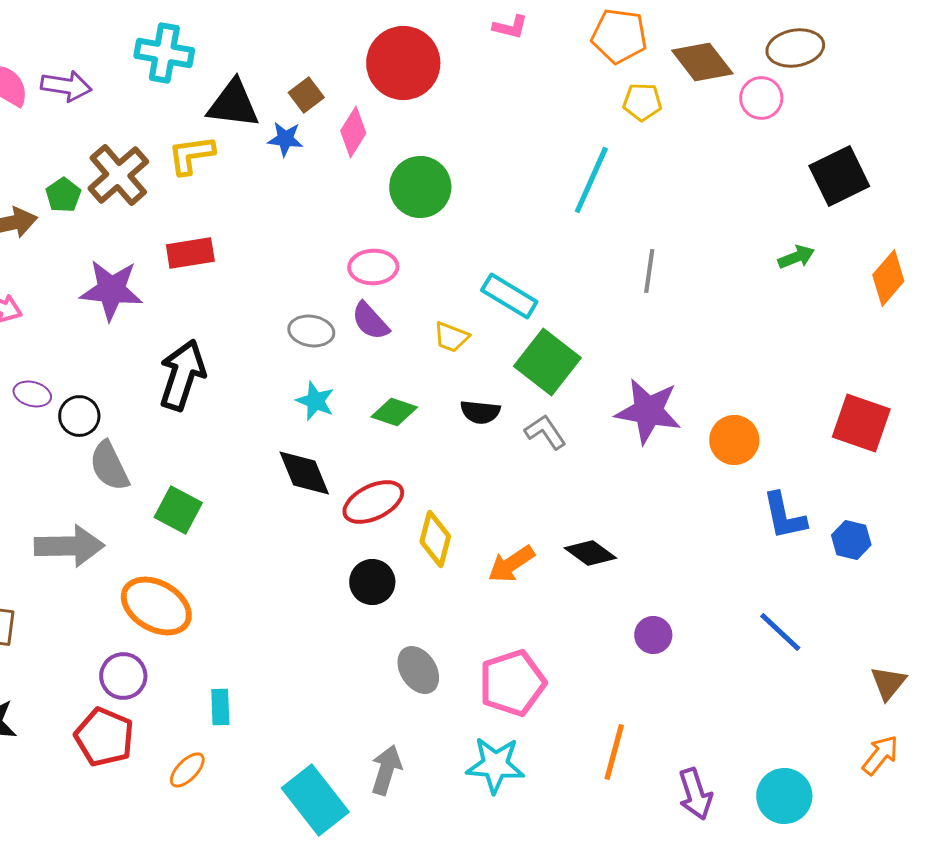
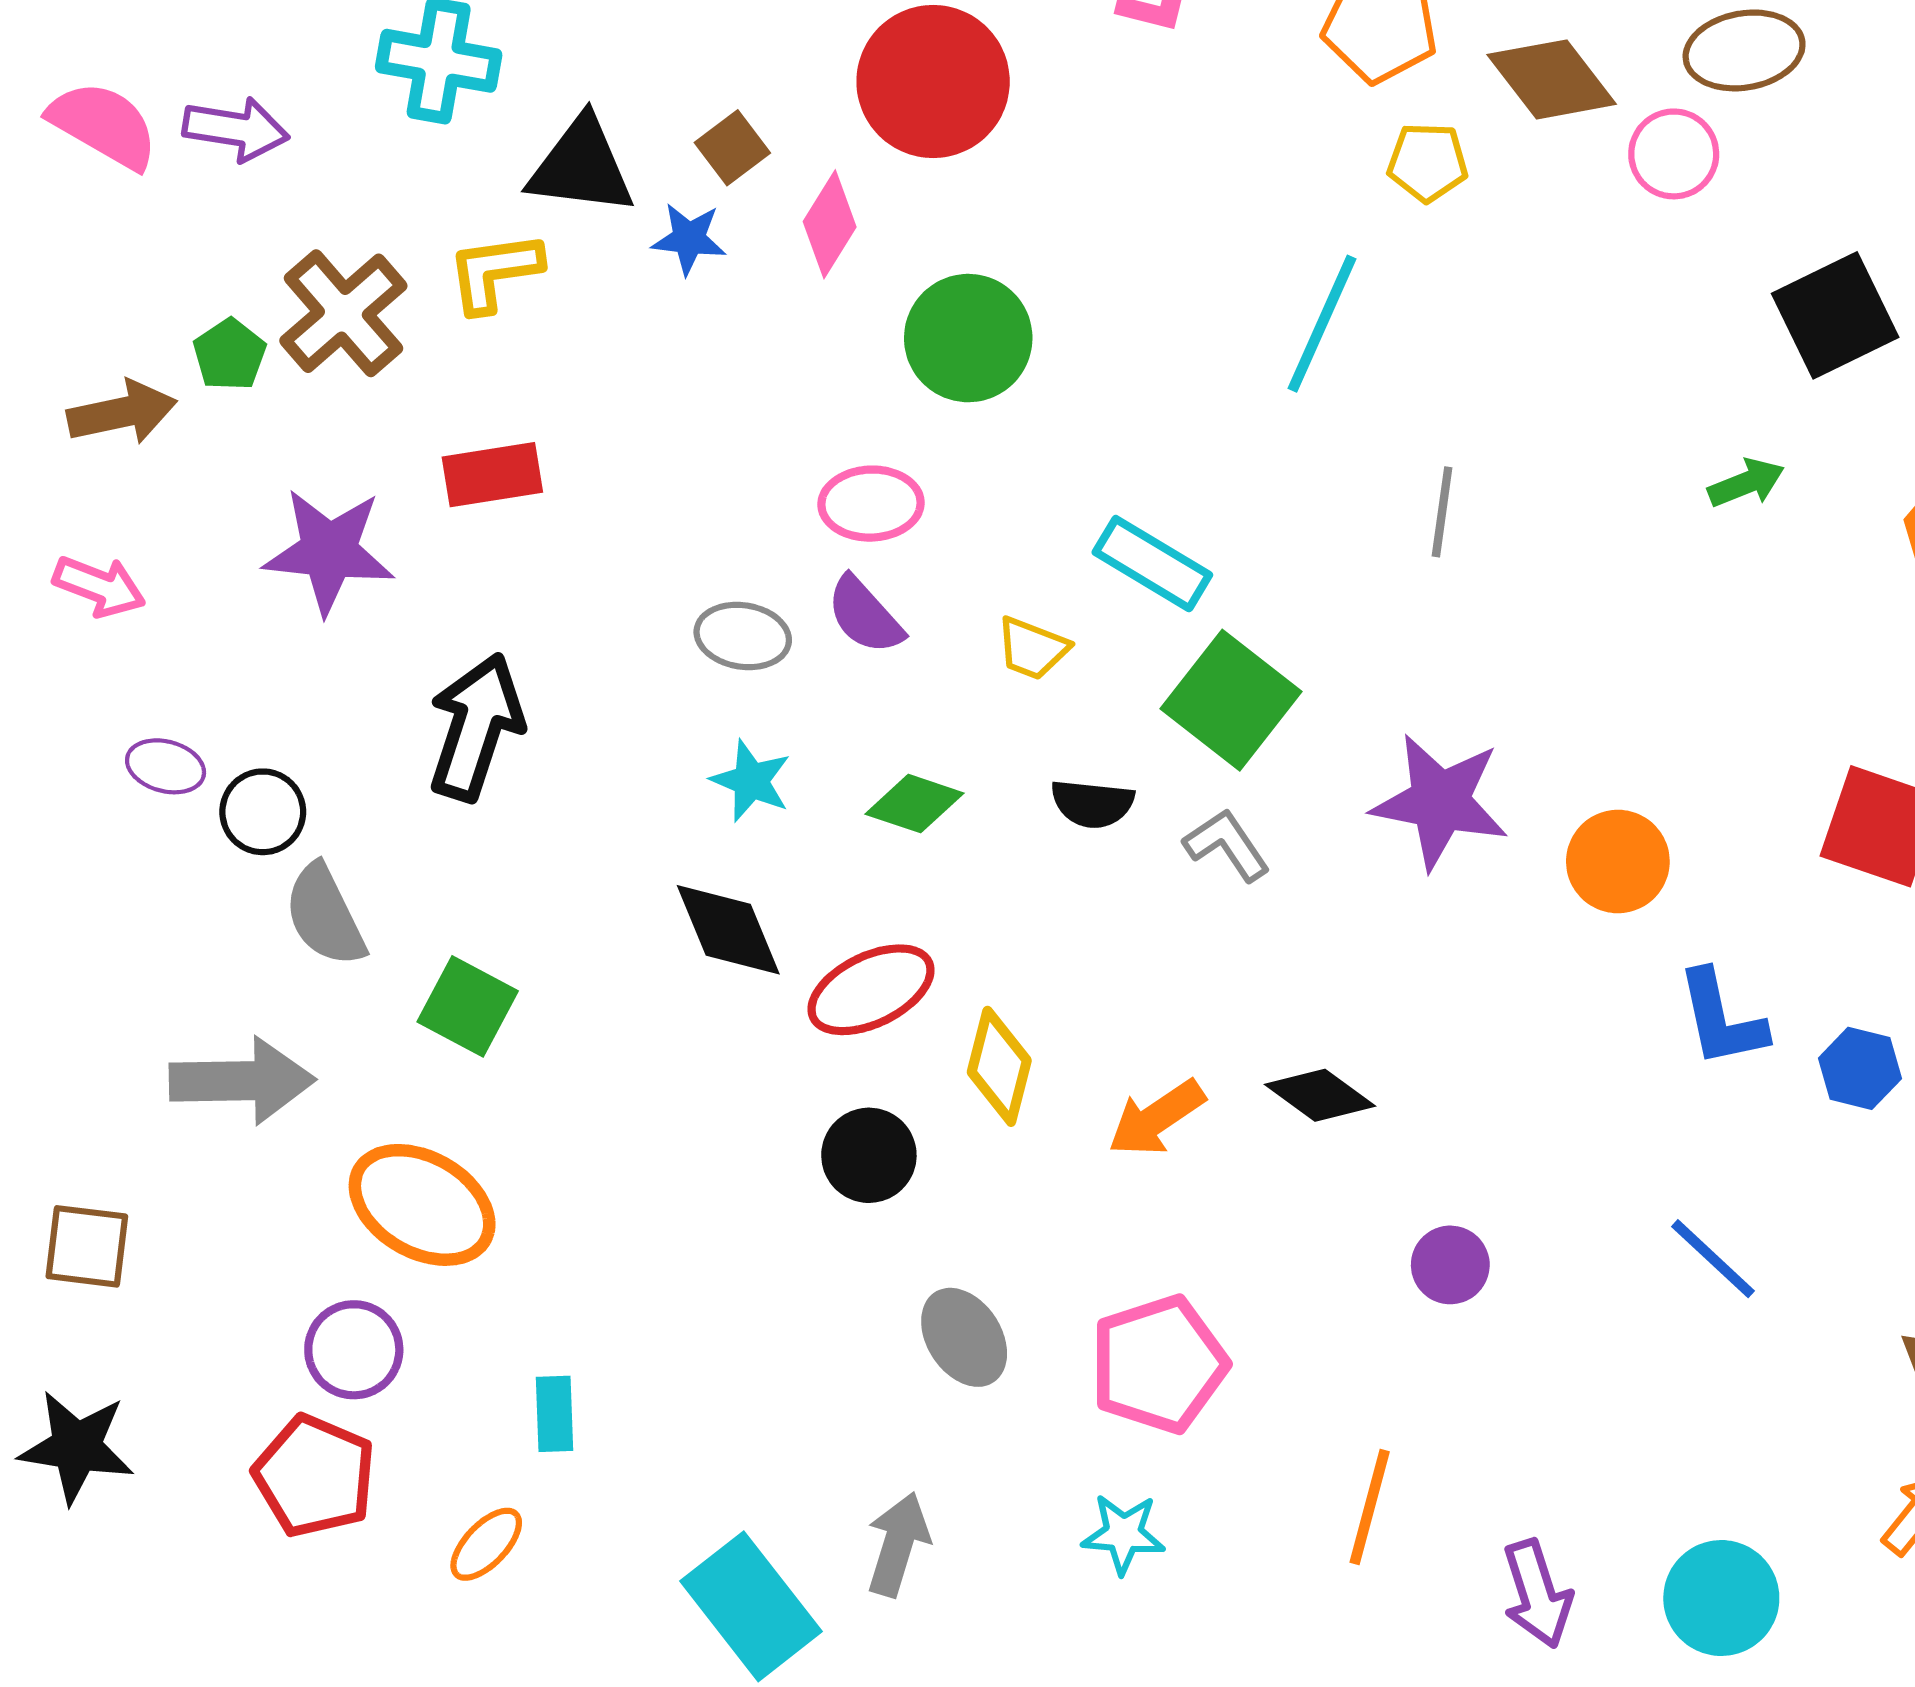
cyan star: (495, 765) -> (1123, 1534), size x0.7

